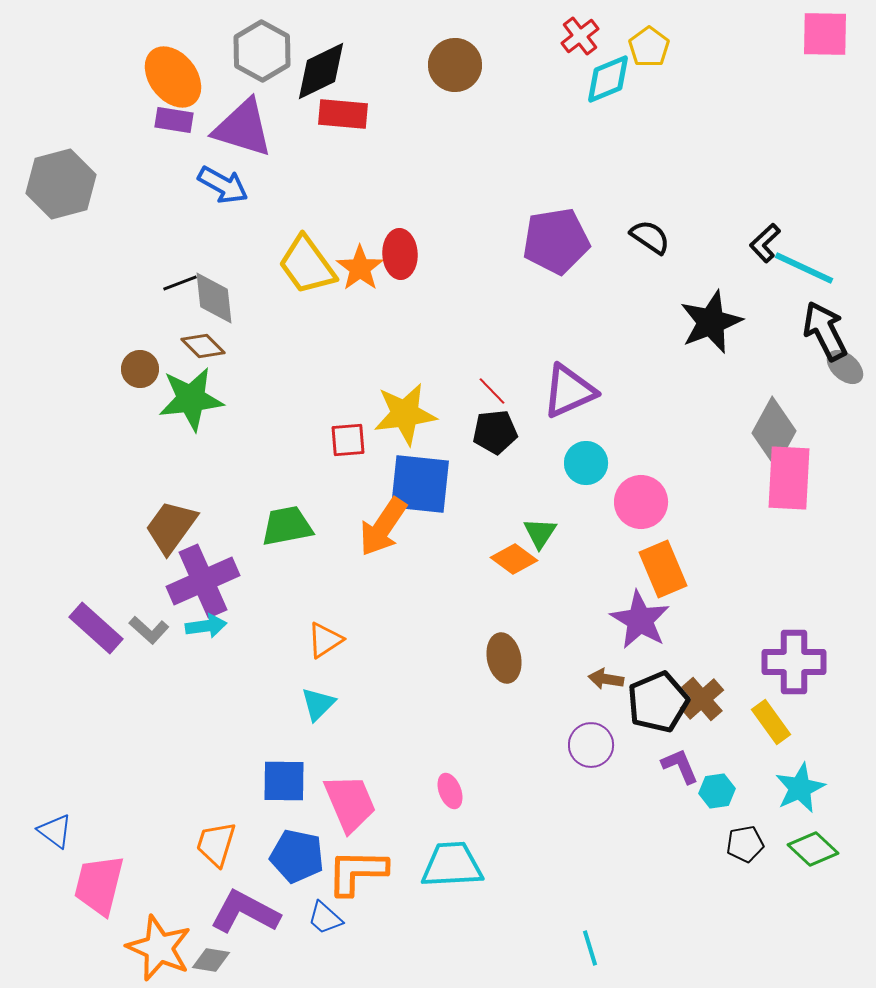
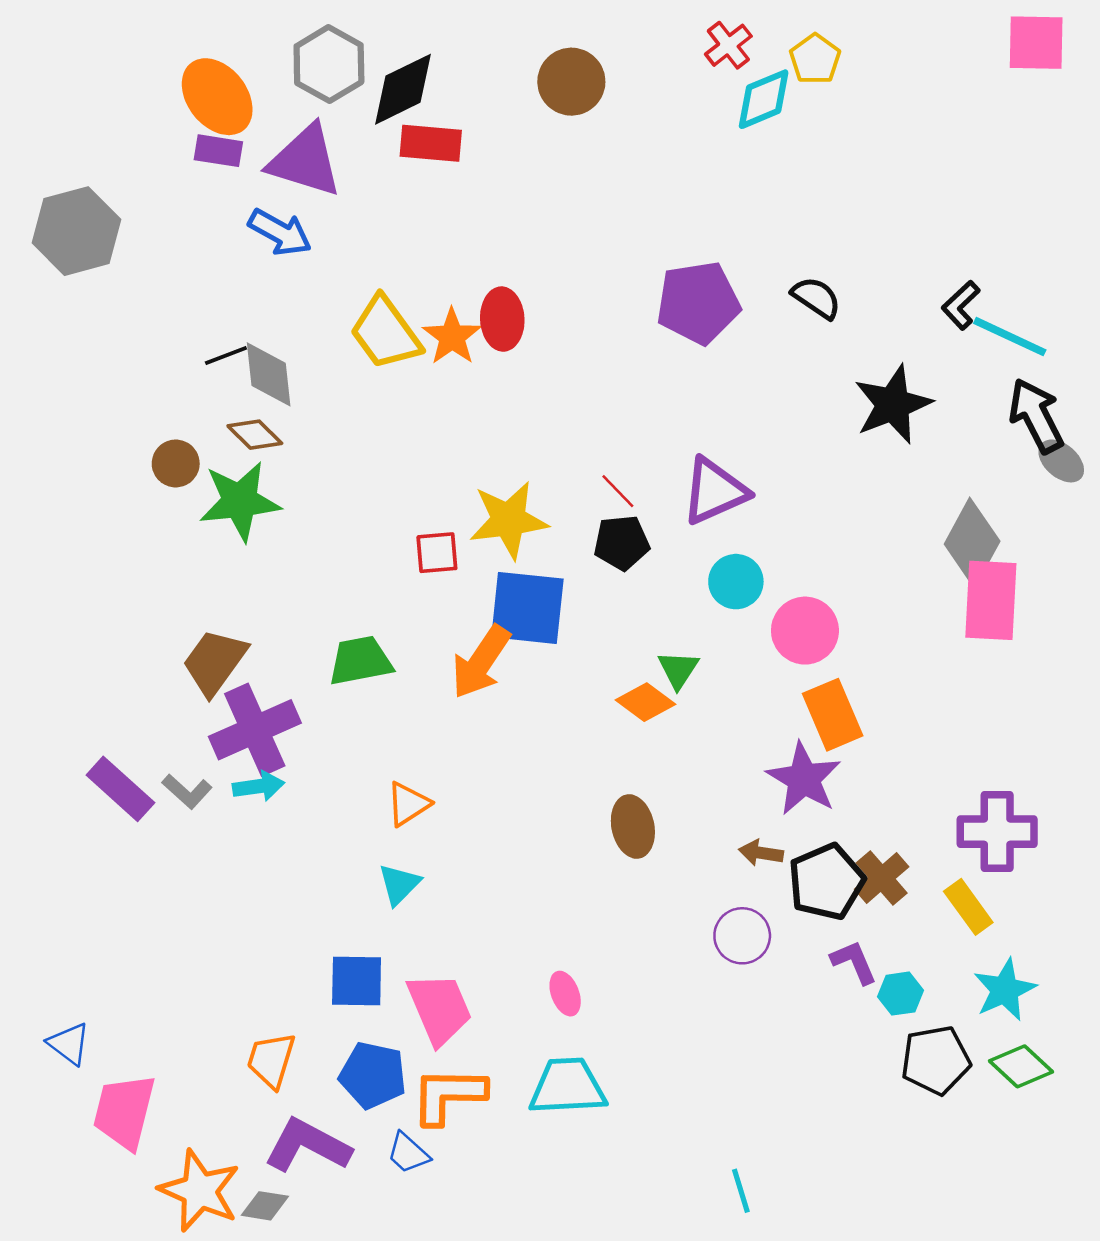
black pentagon: (745, 844) -> (936, 1060), size x1.5

